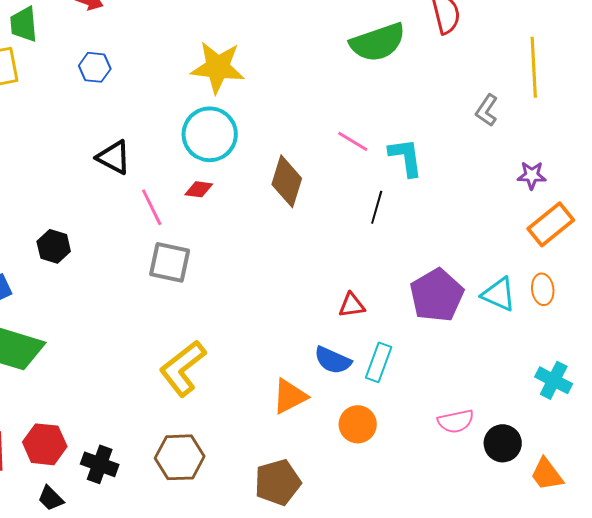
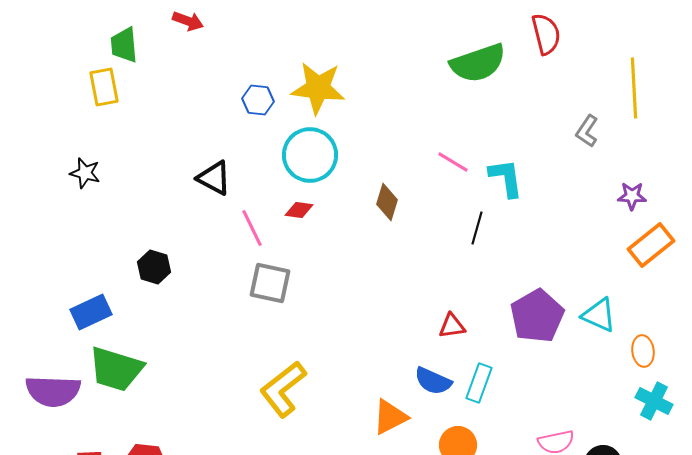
blue hexagon: (95, 67) -> (258, 100), moved
brown diamond: (287, 181) -> (387, 202), size x0.7
orange ellipse: (543, 289) -> (643, 351), moved

